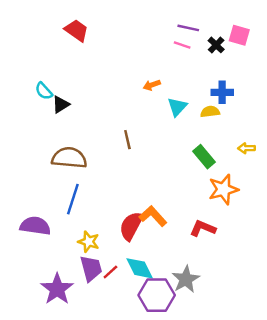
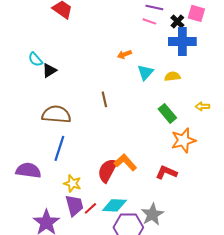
blue cross: (222, 92) -> (182, 41), moved, size x1.5
cyan diamond: (140, 268) -> (114, 205), turned -60

